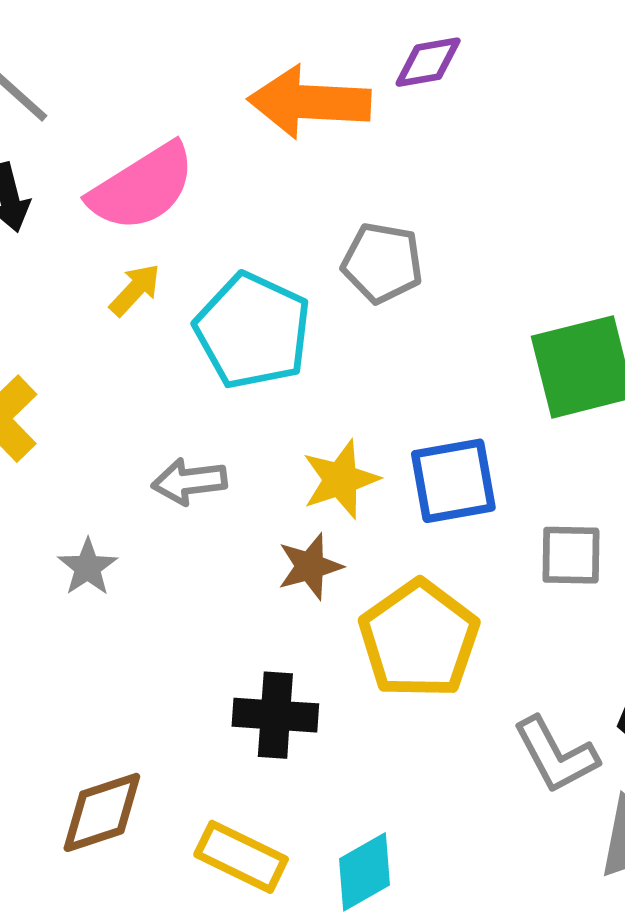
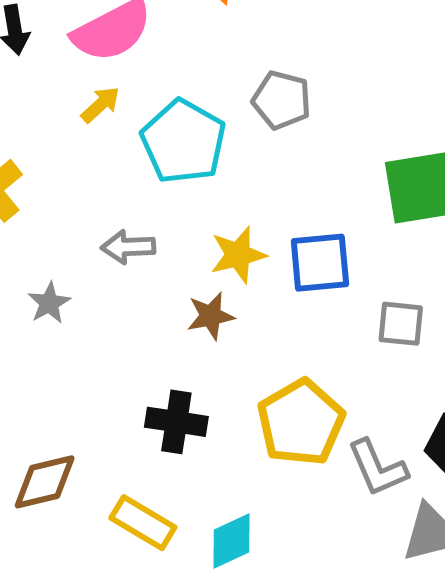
yellow pentagon: (419, 639) -> (301, 422), moved

